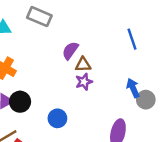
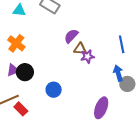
blue line: (132, 39) -> (122, 44), moved
purple star: (84, 82) -> (88, 56), moved

